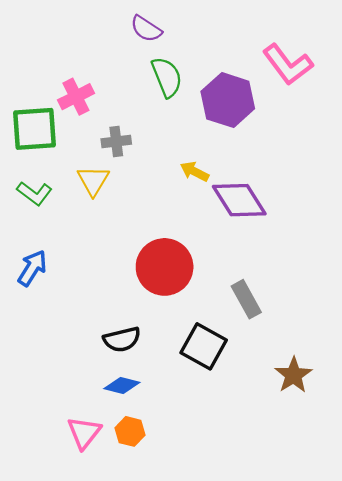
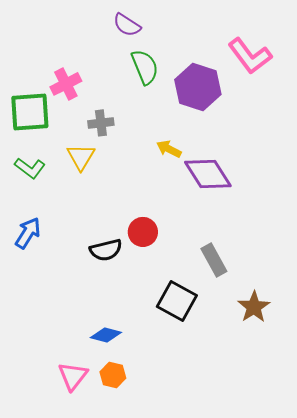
red circle: (165, 267) -> (143, 232), size x0.6
black semicircle: (122, 339) -> (106, 250), moved
brown star: (293, 375) -> (254, 307), moved

